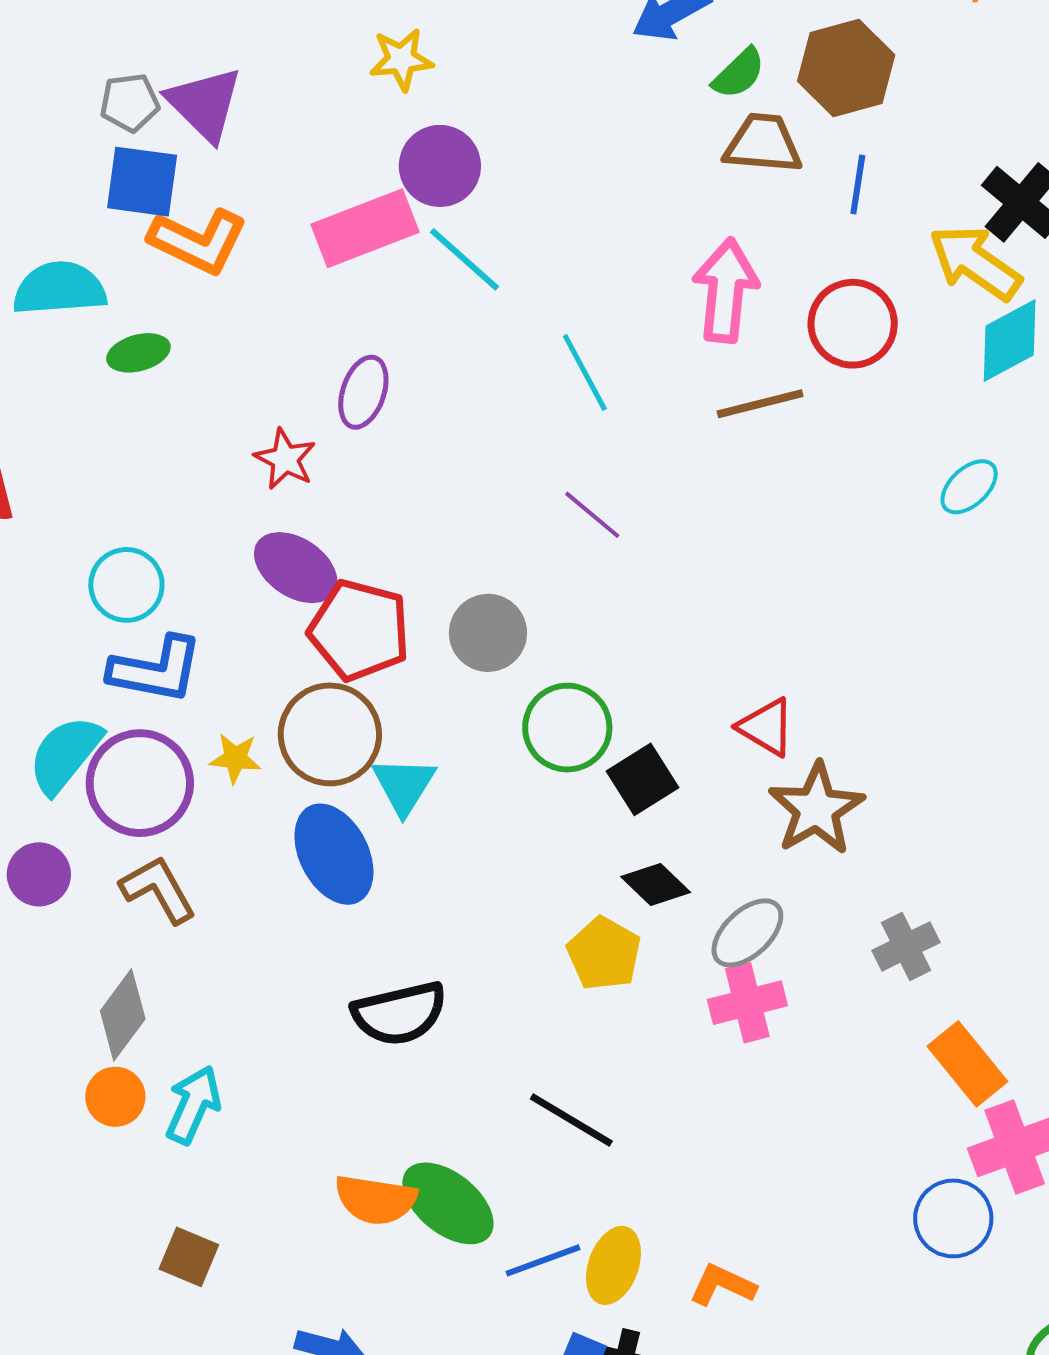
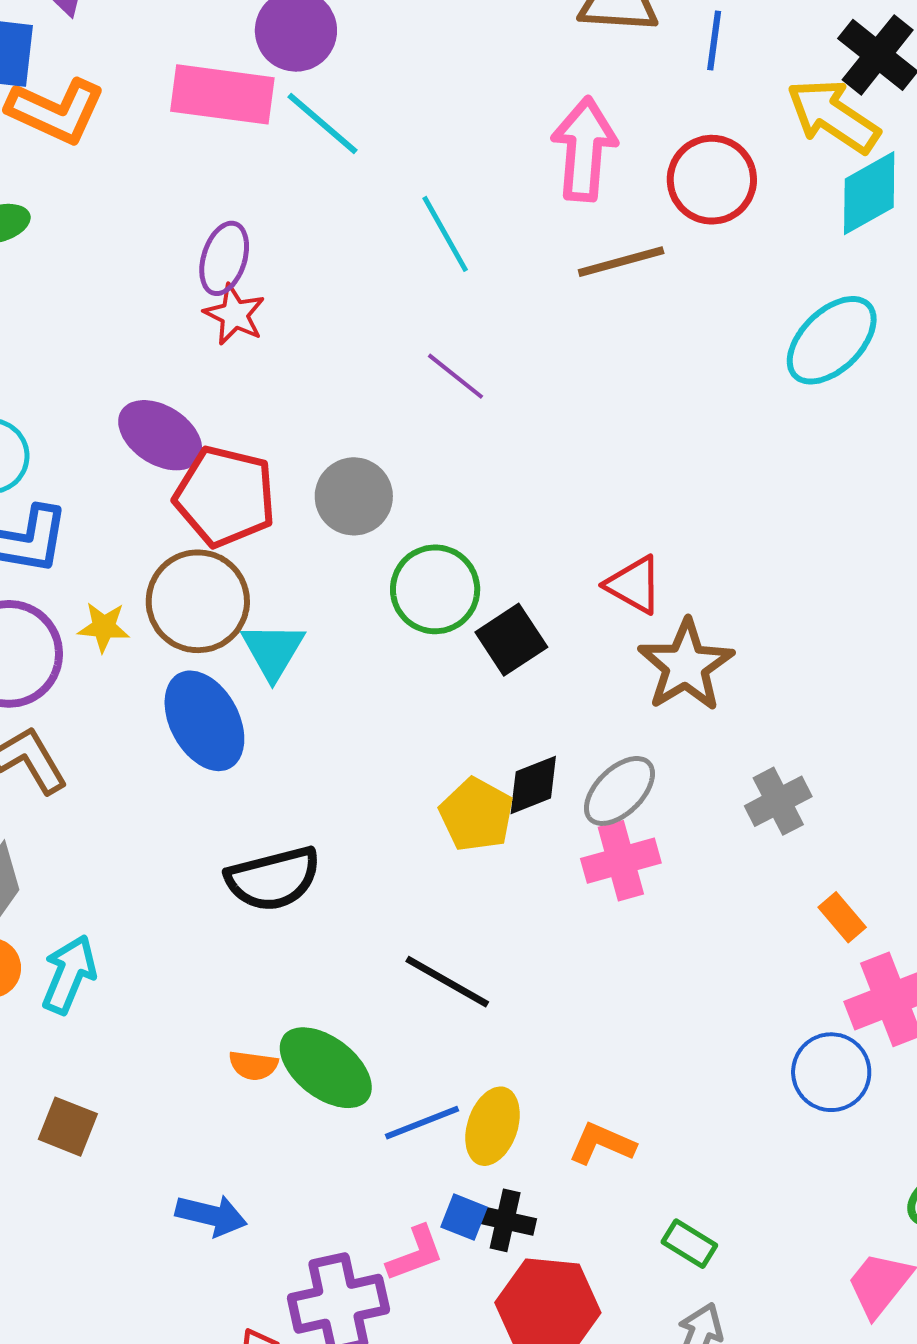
pink rectangle: (365, 228) -> (222, 94), turned 30
red star: (285, 459) -> (234, 314), moved
cyan ellipse: (969, 487) -> (832, 340), size x1.6
black diamond: (656, 885) -> (533, 785), moved, turned -64
orange rectangle: (967, 1064) -> (842, 917), size x0.6
orange semicircle: (376, 1200) -> (253, 1065), size x0.6

